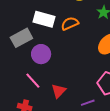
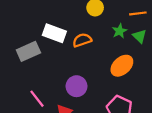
purple circle: (41, 54) -> (77, 86), moved

